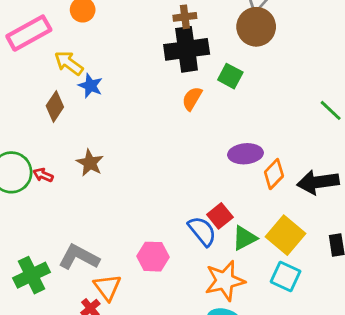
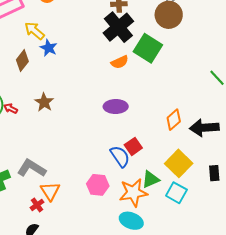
black cross: (187, 49) -> (118, 27), turned -36
green square: (230, 76) -> (148, 48), size x1.6
orange semicircle: (192, 99) -> (120, 62), turned -150
purple ellipse: (245, 154) -> (116, 107), moved
green triangle: (244, 238) -> (151, 179), moved
pink hexagon: (153, 257) -> (98, 185), moved

